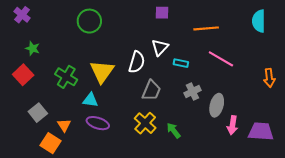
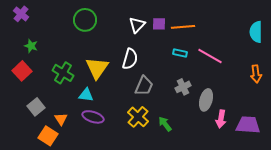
purple square: (162, 13) -> (159, 24), moved
cyan semicircle: (259, 21) -> (256, 32), moved
orange line: (206, 28) -> (183, 27), moved
white triangle: (160, 47) -> (137, 25), moved
cyan rectangle: (181, 63) -> (180, 53), moved

